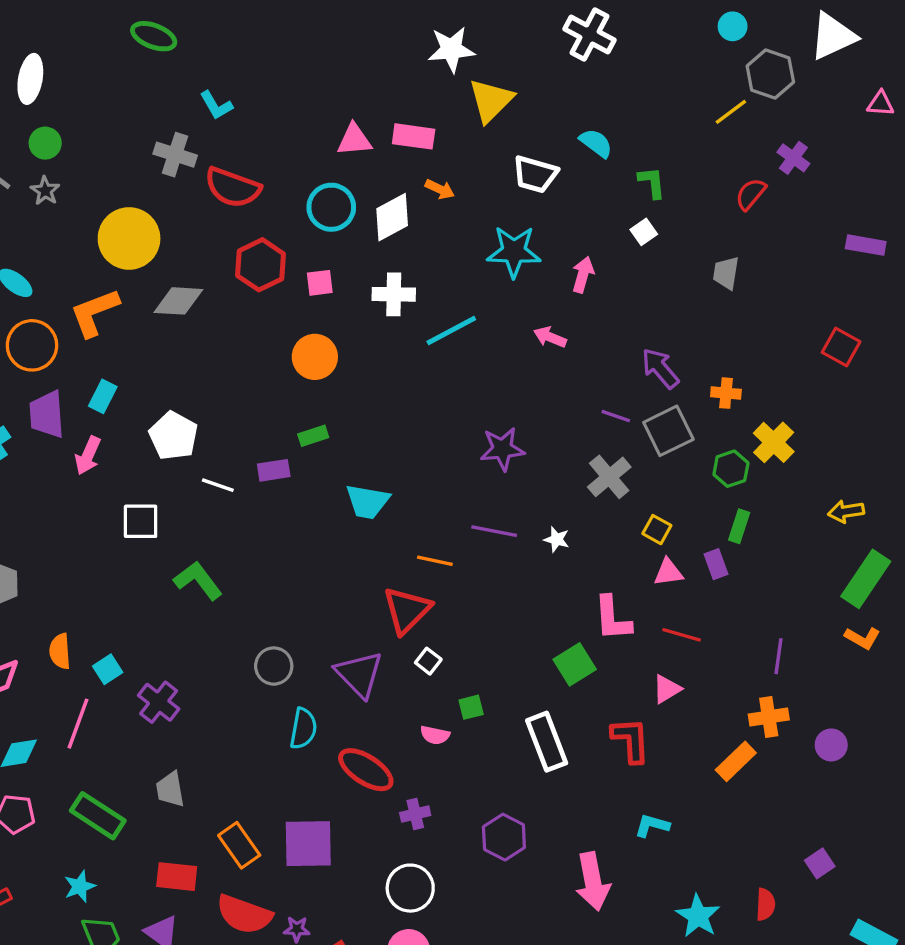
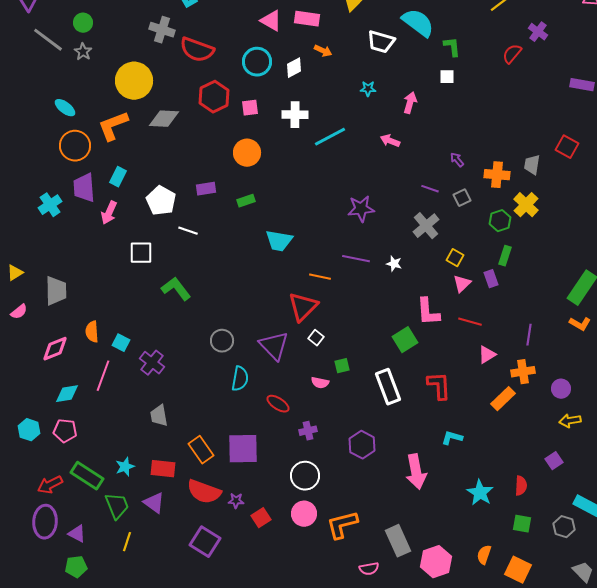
pink triangle: (354, 140) -> (271, 21), turned 35
cyan semicircle: (596, 143) -> (418, 23), size x1.6
white diamond: (392, 217) -> (294, 68), size x0.7
white square: (644, 232) -> (447, 77), turned 35
cyan star: (514, 252) -> (368, 89), size x0.5
gray trapezoid: (726, 273) -> (532, 165), moved
purple arrow: (660, 368) -> (457, 160), size x0.6
orange cross: (726, 393) -> (497, 175), size x1.4
gray square: (668, 431) -> (462, 198), size x0.6
purple rectangle: (274, 470) -> (206, 189), moved
yellow arrow: (846, 511) -> (570, 421), moved
pink triangle: (668, 572) -> (462, 284), turned -36
cyan square: (108, 669) -> (121, 343), turned -30
pink triangle: (667, 689) -> (487, 355), moved
red ellipse: (366, 770) -> (278, 404), size x0.7
green rectangle: (98, 816) -> (87, 476), moved
cyan star: (80, 886) -> (125, 467), moved

